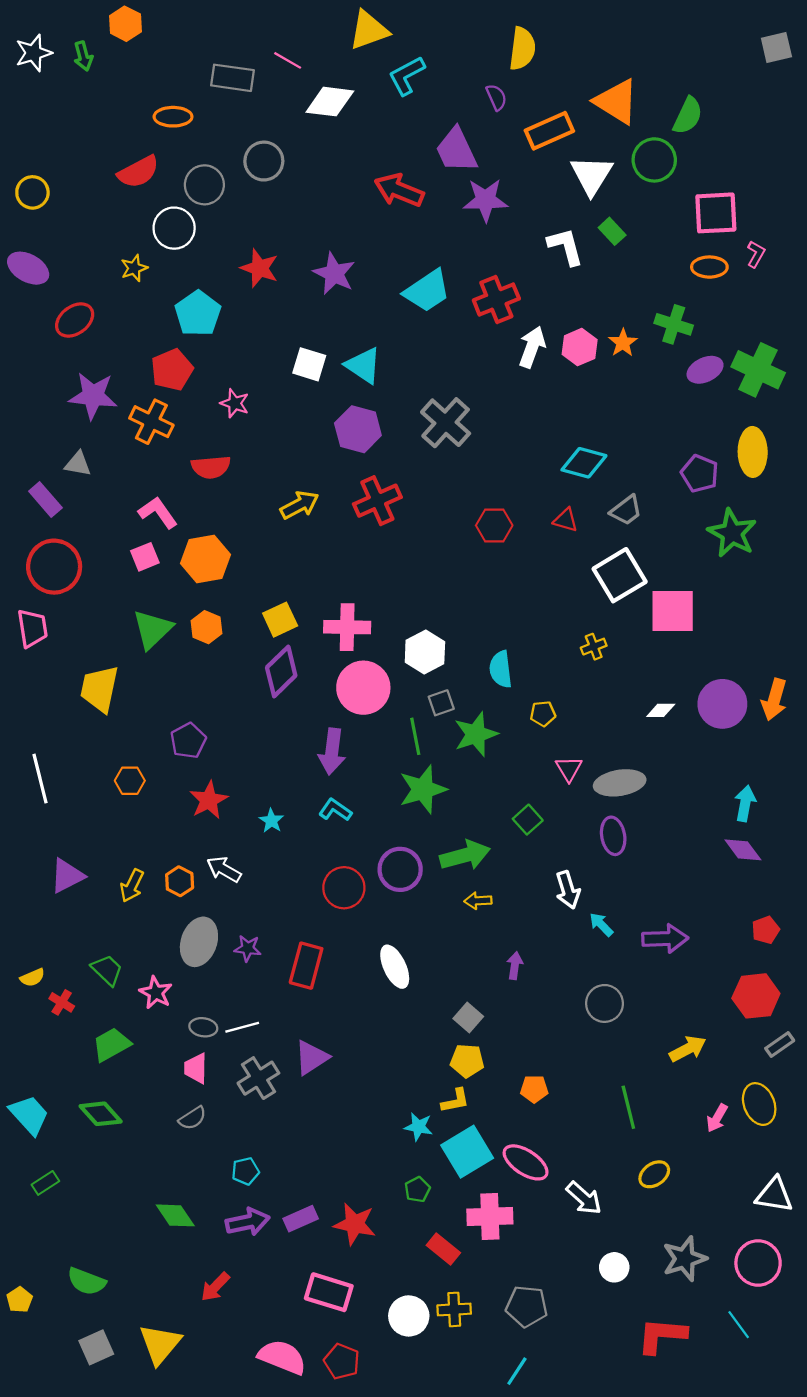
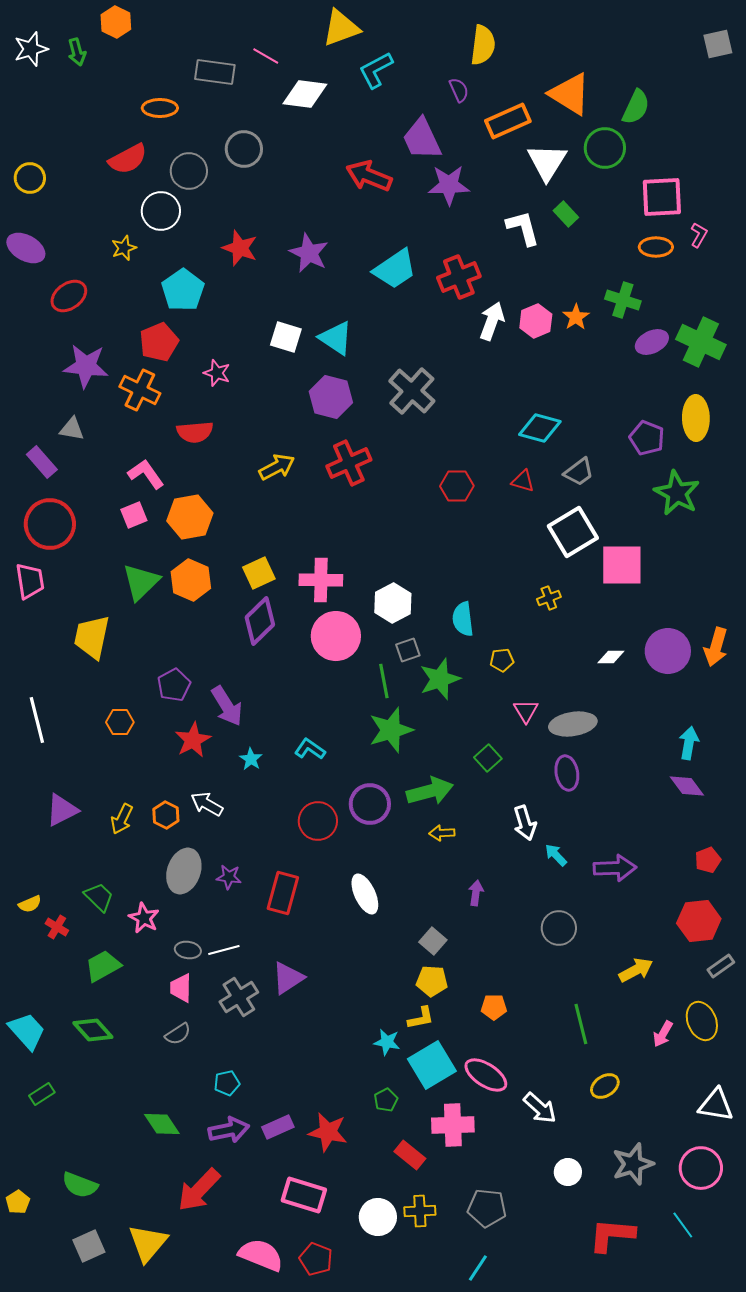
orange hexagon: (207, 627) -> (191, 580), size x1.4
purple arrow: (332, 751) -> (227, 706), moved, turned -39
red arrow: (215, 1287) -> (199, 1190), size x1.6

